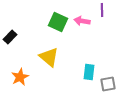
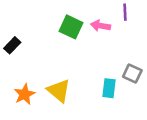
yellow triangle: (49, 57) -> (59, 91), moved
gray square: (108, 84) -> (132, 73), moved, turned 35

